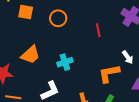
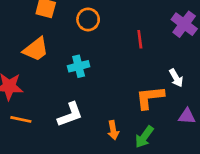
orange trapezoid: (30, 55) -> (36, 49), moved
cyan cross: (65, 62) -> (79, 66), moved

